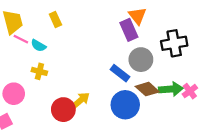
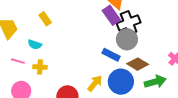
pink line: (21, 39) -> (18, 61), moved
black cross: (174, 43) -> (129, 23), moved
green arrow: (171, 89) -> (155, 82), moved
yellow arrow: (81, 100) -> (95, 83), moved

